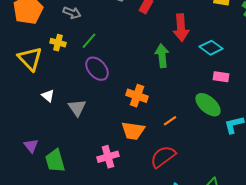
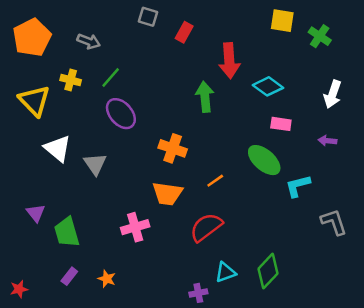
white triangle: (48, 96) -> (58, 148), size x1.6

